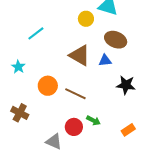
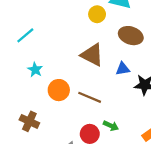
cyan line: (36, 33) -> (25, 35), moved
blue triangle: (105, 60) -> (123, 69), moved
cyan star: (18, 67) -> (35, 70), moved

